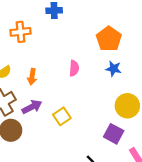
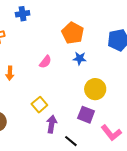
pink semicircle: (74, 68) -> (45, 62), turned 40
purple arrow: (32, 107) -> (52, 124), moved, turned -48

